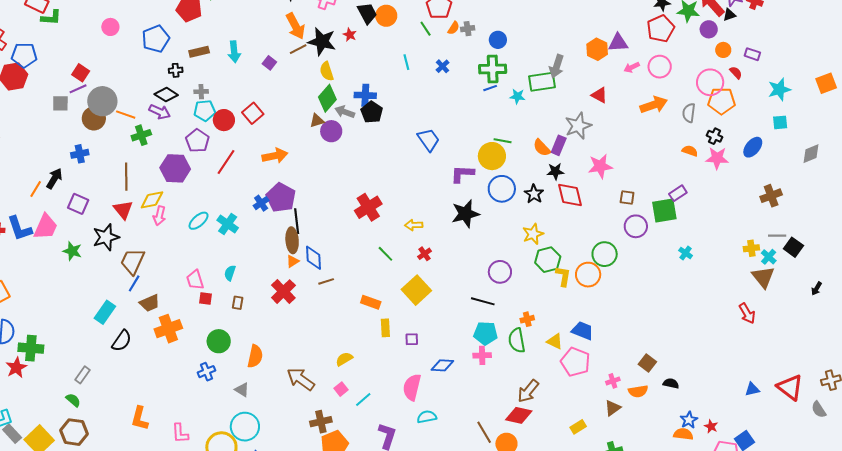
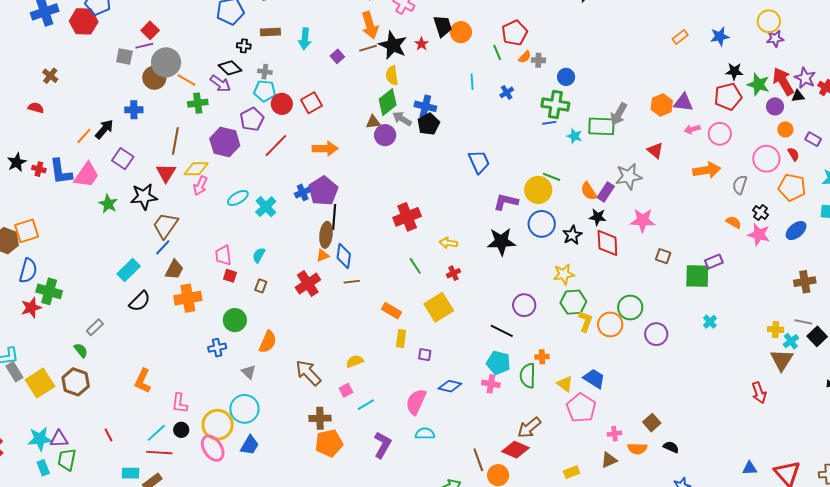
orange pentagon: (722, 101) -> (792, 187), moved
purple circle: (636, 226) -> (656, 334), moved
brown trapezoid: (150, 303) -> (174, 270), turned -50

